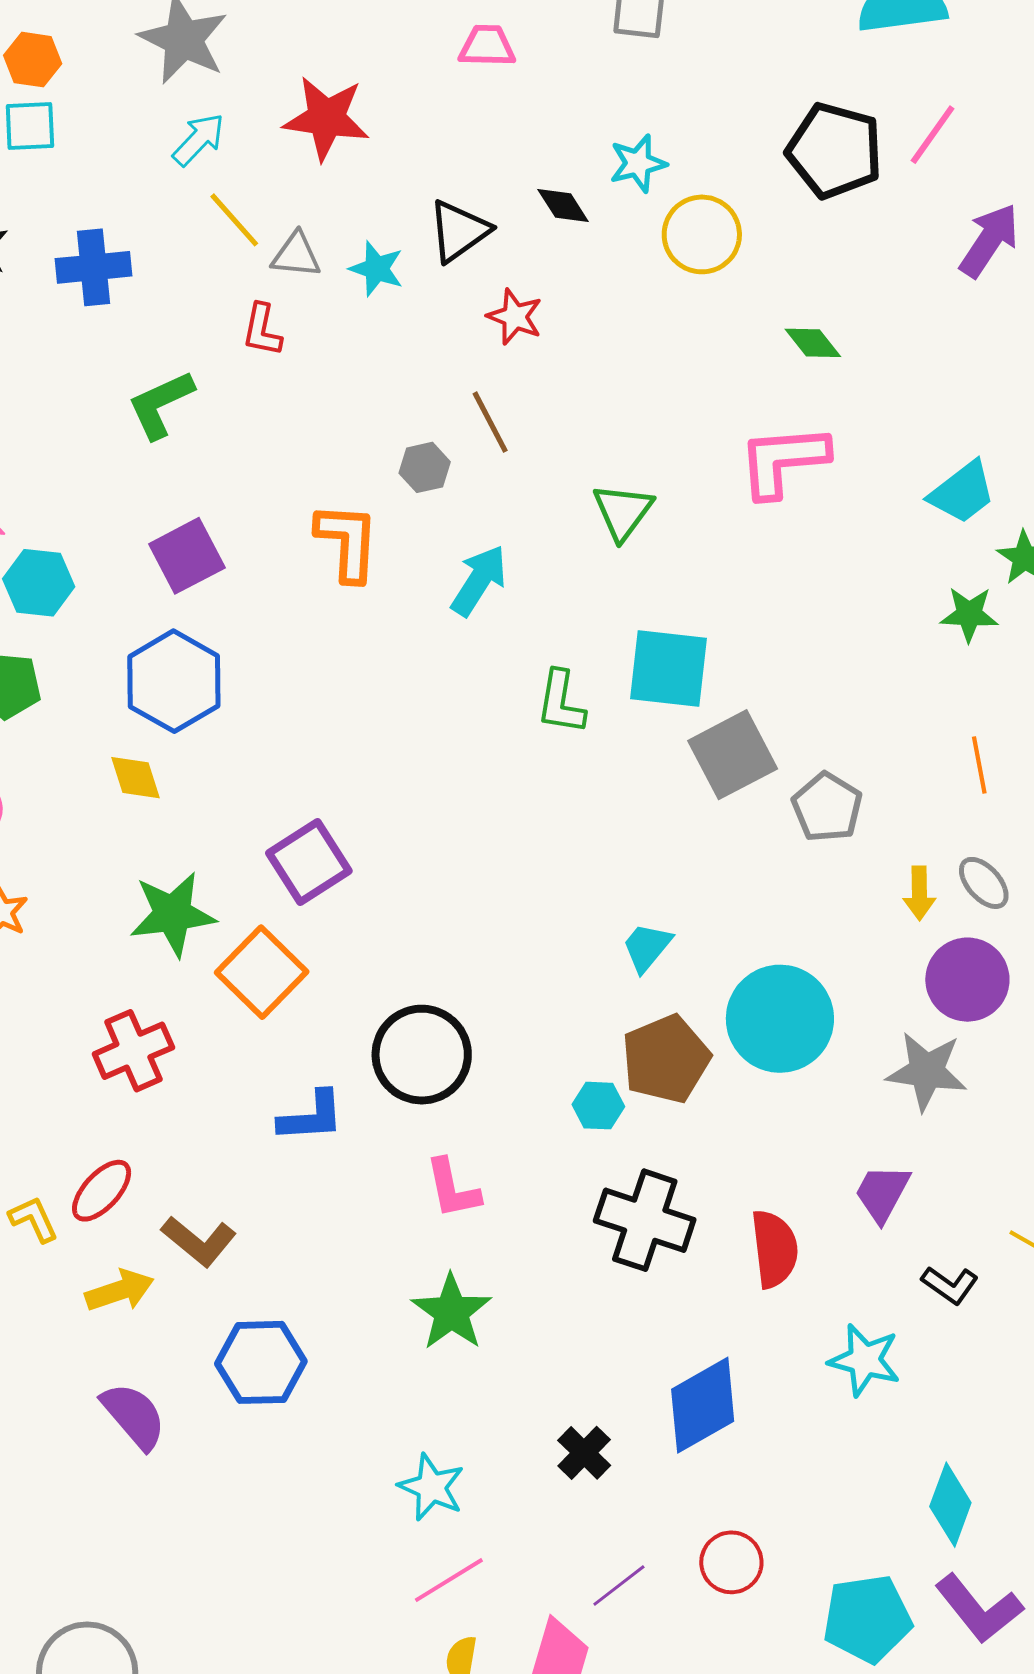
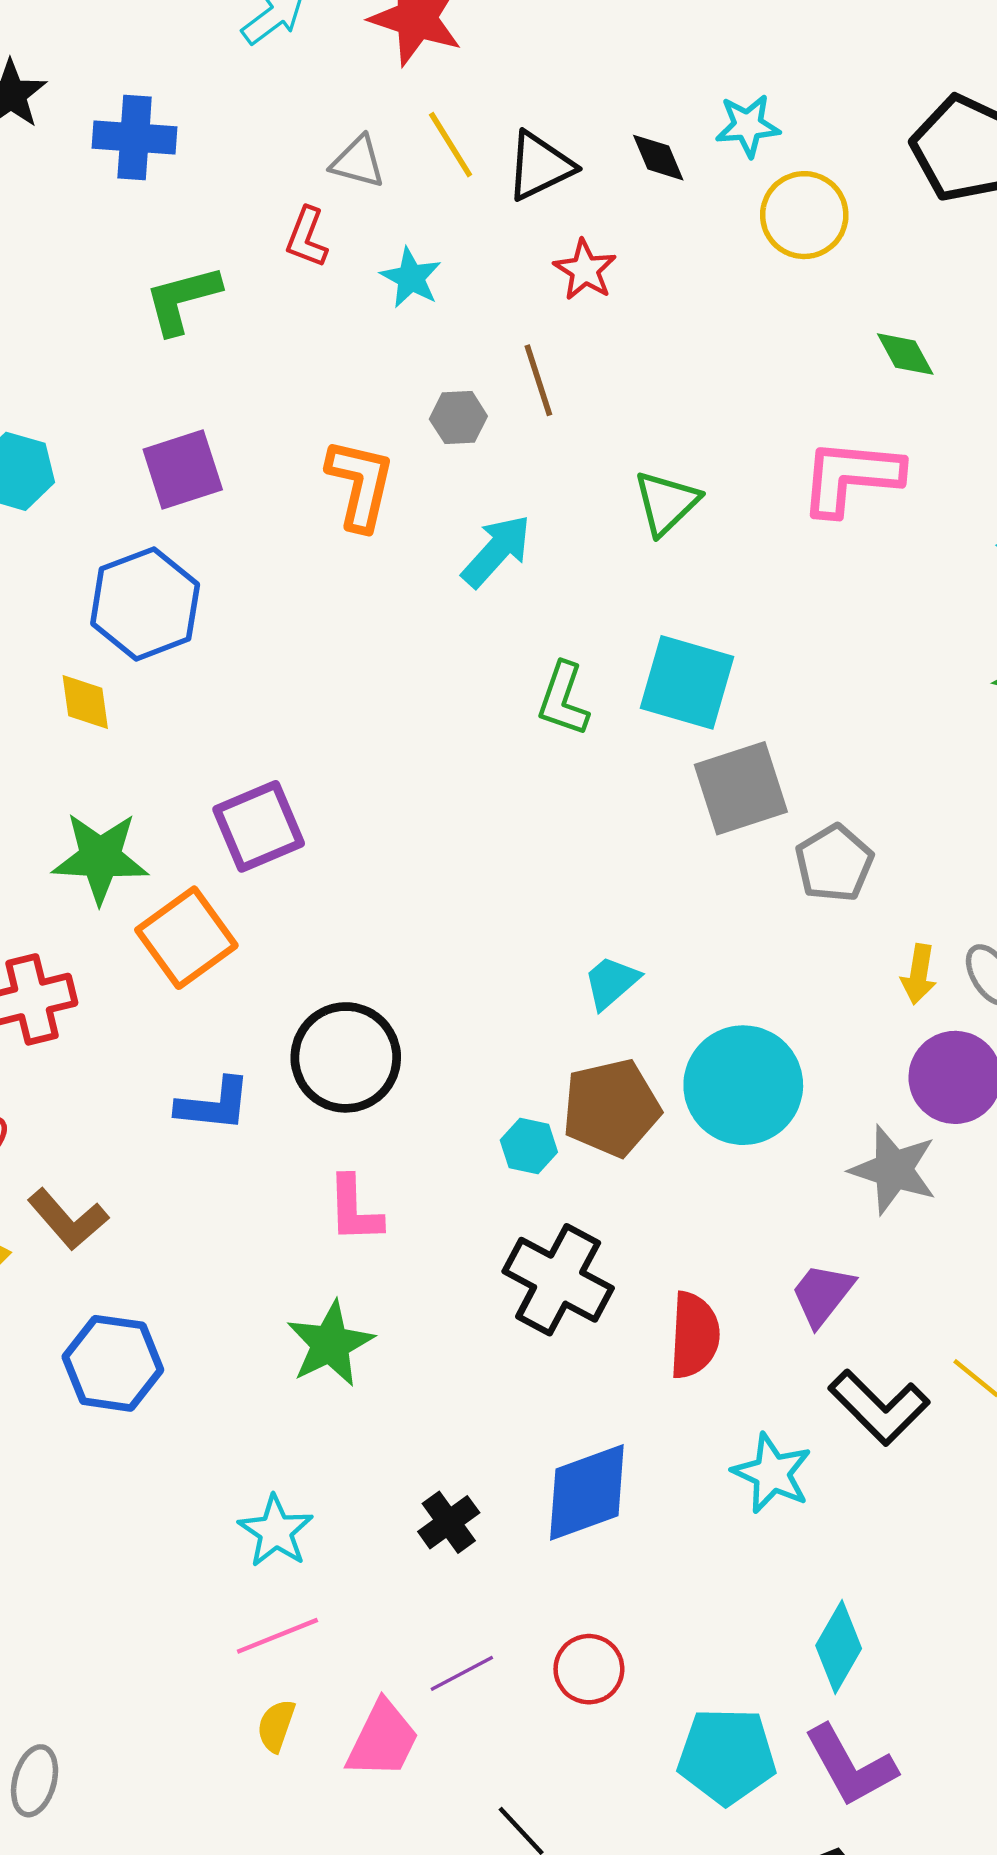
yellow line: (234, 220) -> (451, 145), moved
cyan star: (377, 269) -> (411, 278), moved
black L-shape: (950, 1285) -> (879, 1407), size x1.6

